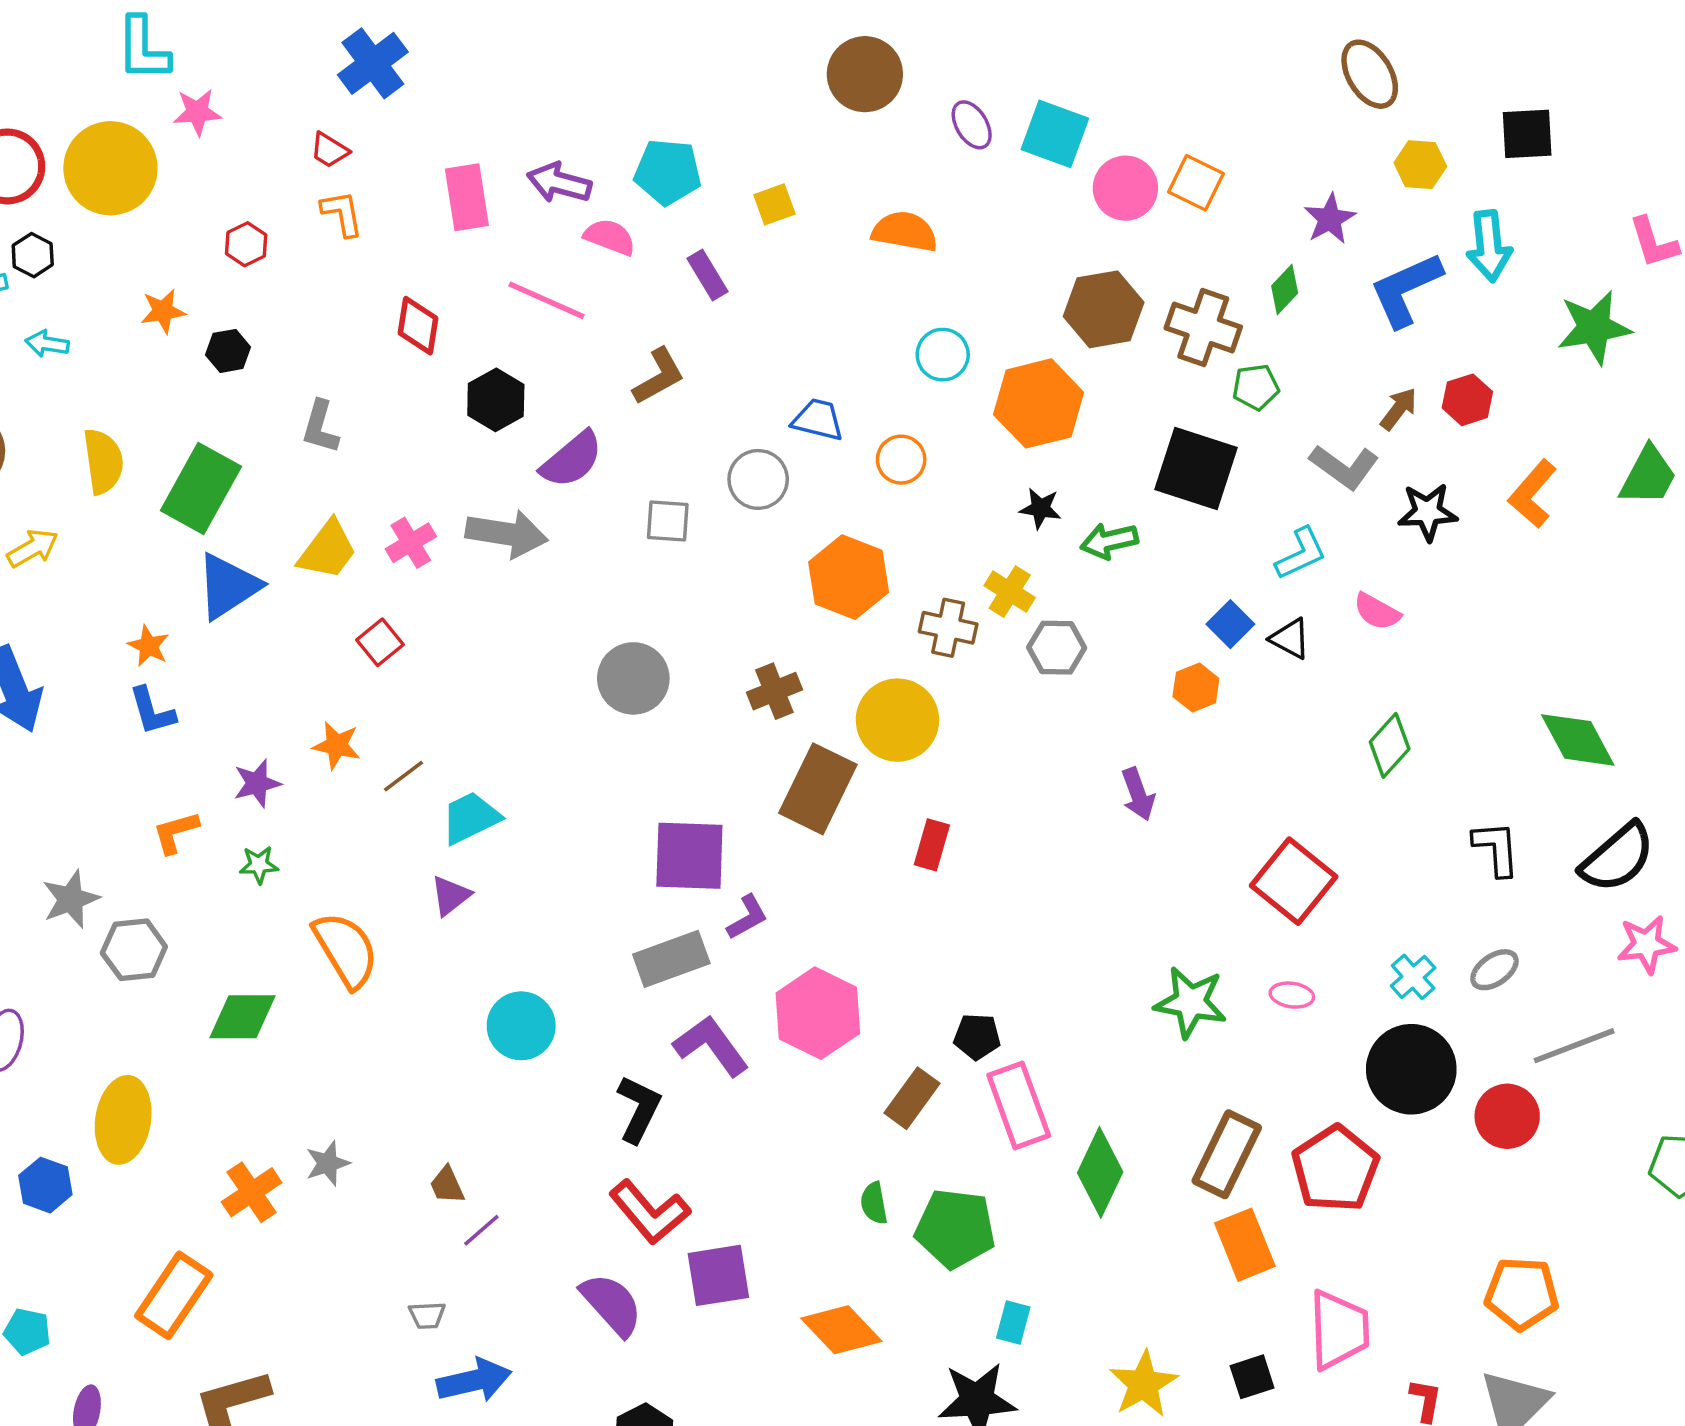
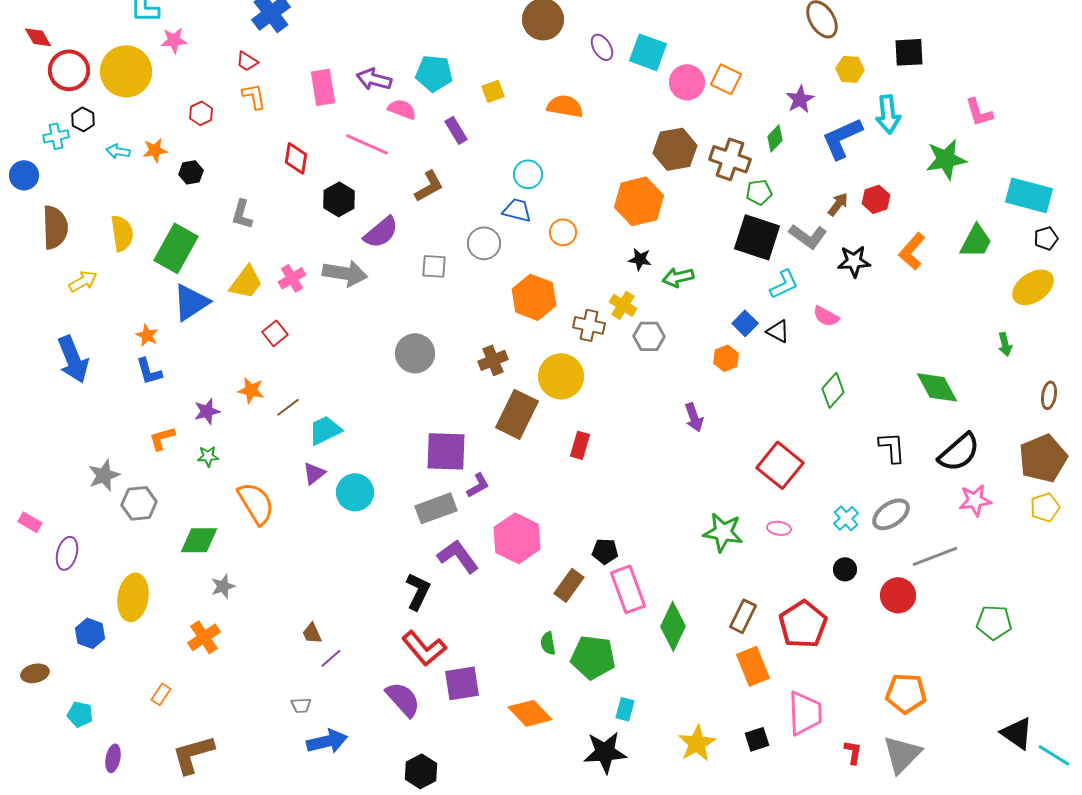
cyan arrow: (47, 344) -> (118, 151), moved
cyan circle: (943, 355) -> (528, 174), moved
black square: (1196, 469) -> (757, 237), moved
gray ellipse: (1494, 970) -> (891, 514), size x1.4
cyan circle: (521, 1026) -> (355, 492), moved
black circle: (1411, 1069) -> (845, 569), size x0.5
brown rectangle: (1227, 1154) -> (743, 616), size x0.7
gray star: (328, 1163) -> (223, 586), moved
orange rectangle: (174, 1295) -> (161, 694), size x0.5

